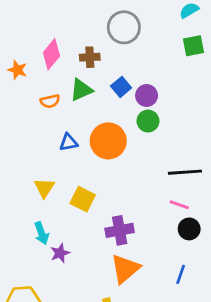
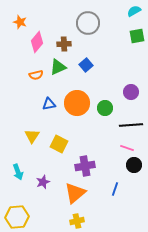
orange star: (17, 70) -> (20, 22), moved
purple circle: (147, 95) -> (131, 92), moved
green circle: (148, 121) -> (105, 108), moved
cyan arrow: (42, 233) -> (18, 172), moved
orange triangle: (125, 269) -> (75, 193), moved
blue line: (181, 274) -> (115, 189), moved

